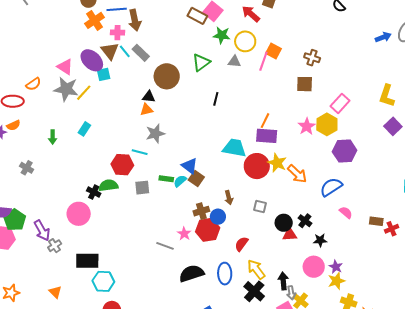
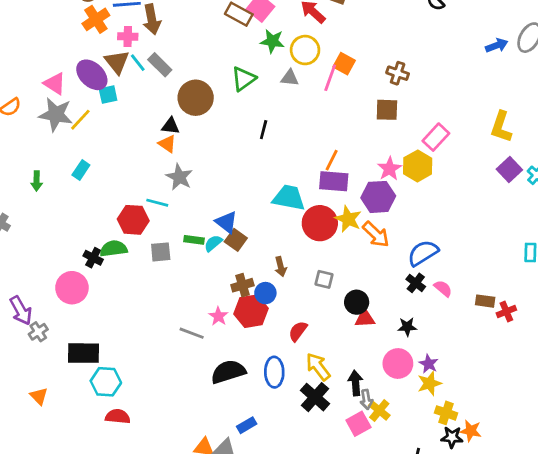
orange triangle: (146, 110) -> (167, 144), turned 48
gray star: (155, 134) -> (179, 177), turned -30
purple hexagon: (345, 151) -> (378, 197), moved
black cross: (305, 221) -> (416, 283), moved

